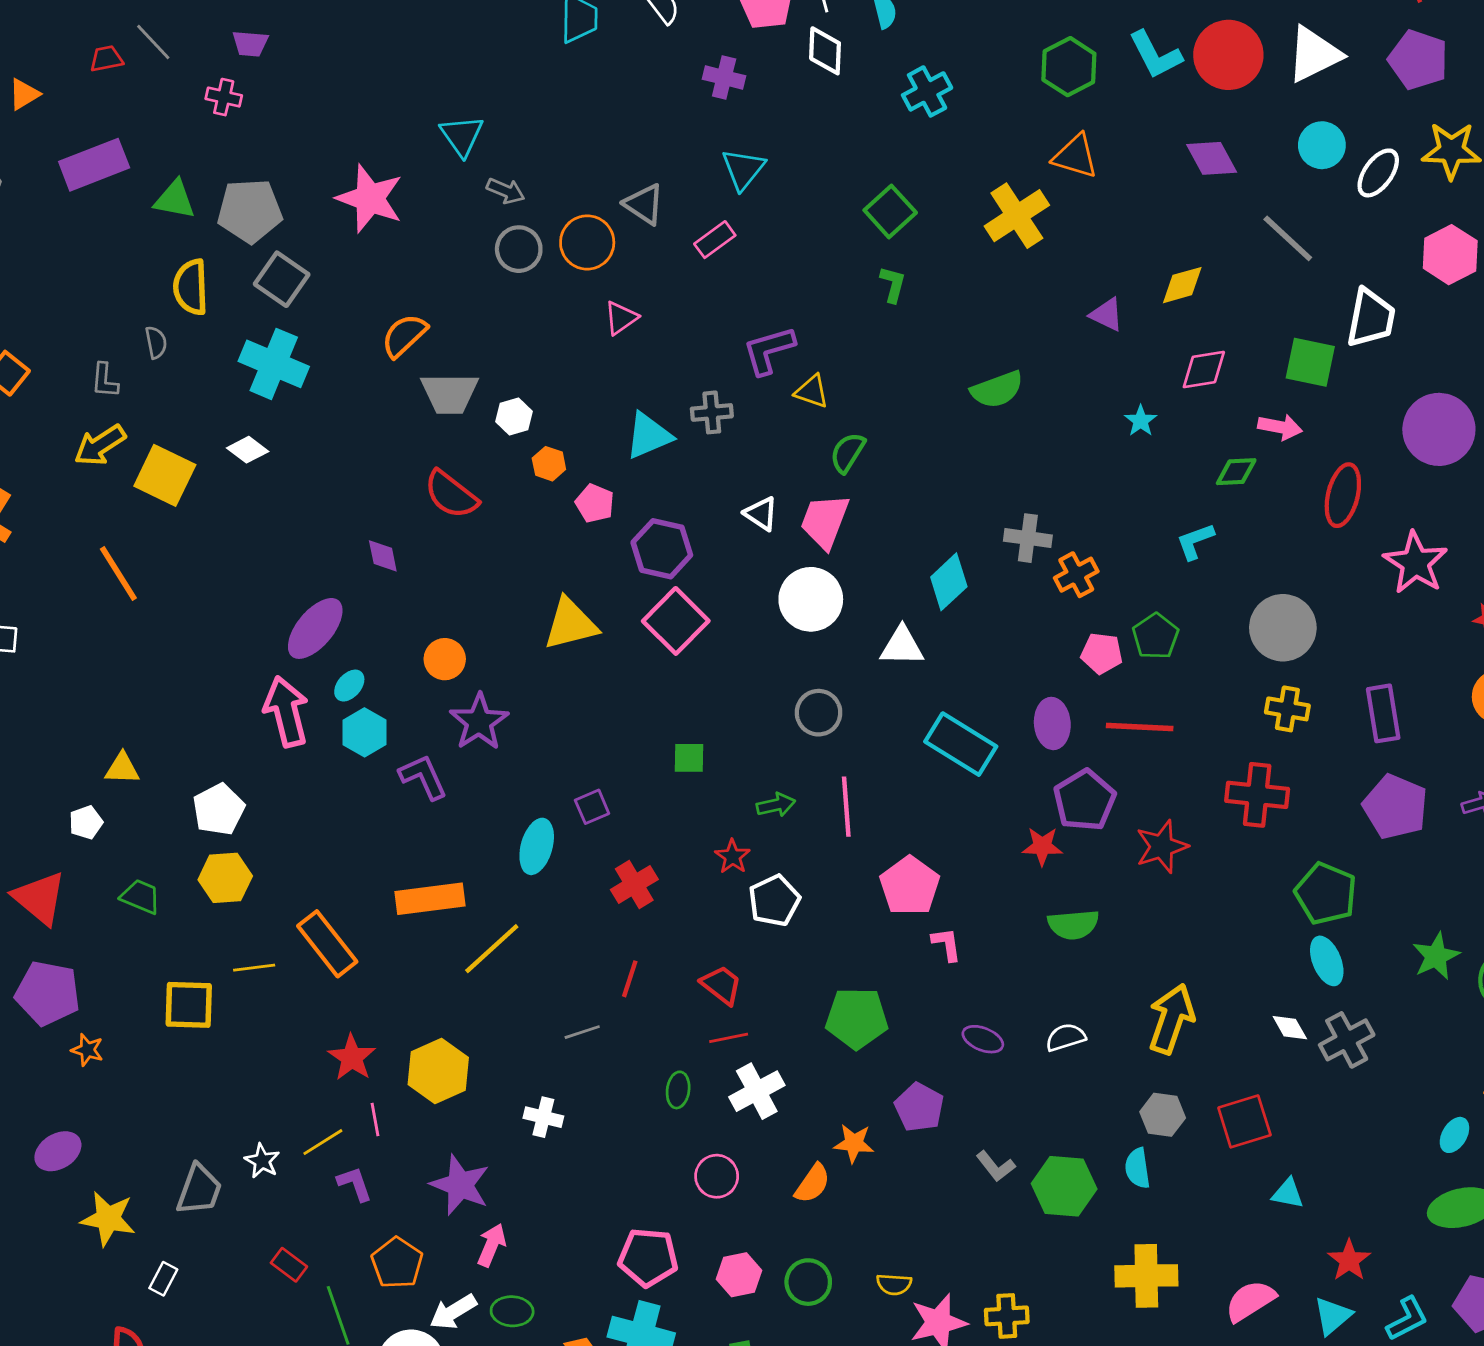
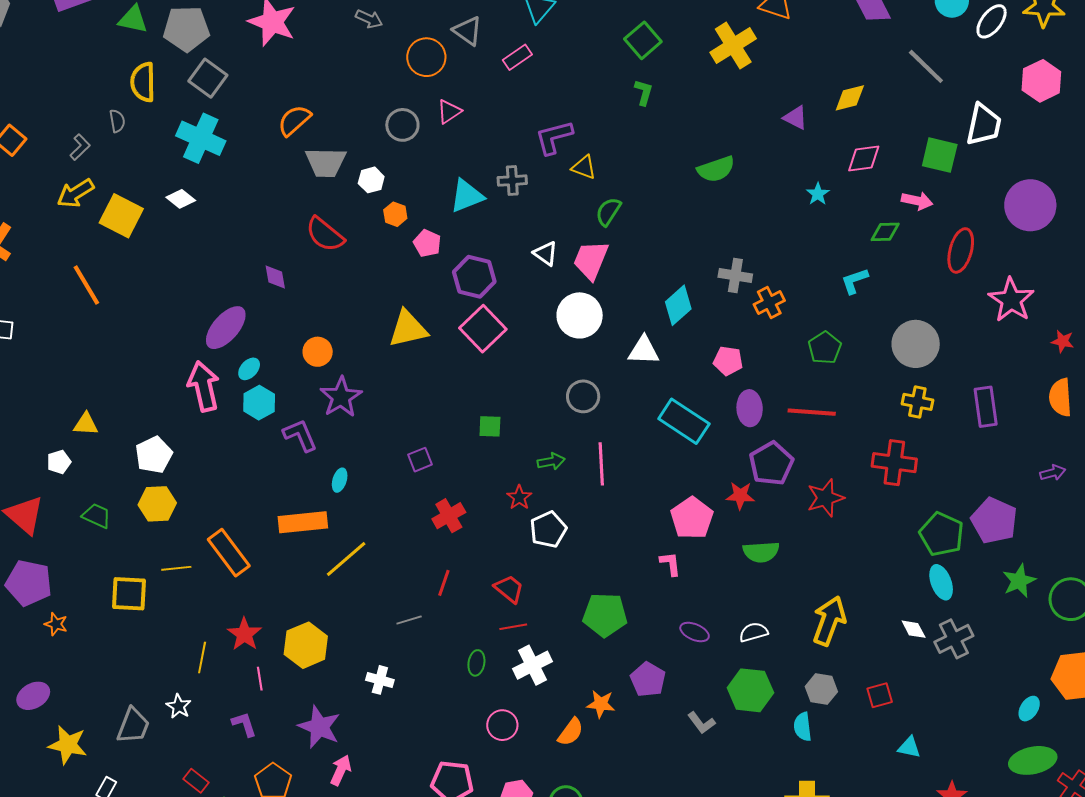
gray circle: (519, 249) -> (402, 125), moved
gray L-shape: (105, 380) -> (80, 147), turned -140
pink pentagon: (1102, 653) -> (728, 361), moved
purple pentagon: (1395, 807) -> (994, 521), moved
cyan ellipse: (537, 846) -> (340, 480), moved, size x0.6
pink pentagon: (910, 886) -> (692, 518), moved
red square: (1244, 1121) -> (880, 695), size x0.7
yellow line: (323, 1142) -> (202, 658), moved, turned -48
green hexagon: (1064, 1186) -> (750, 690), moved

